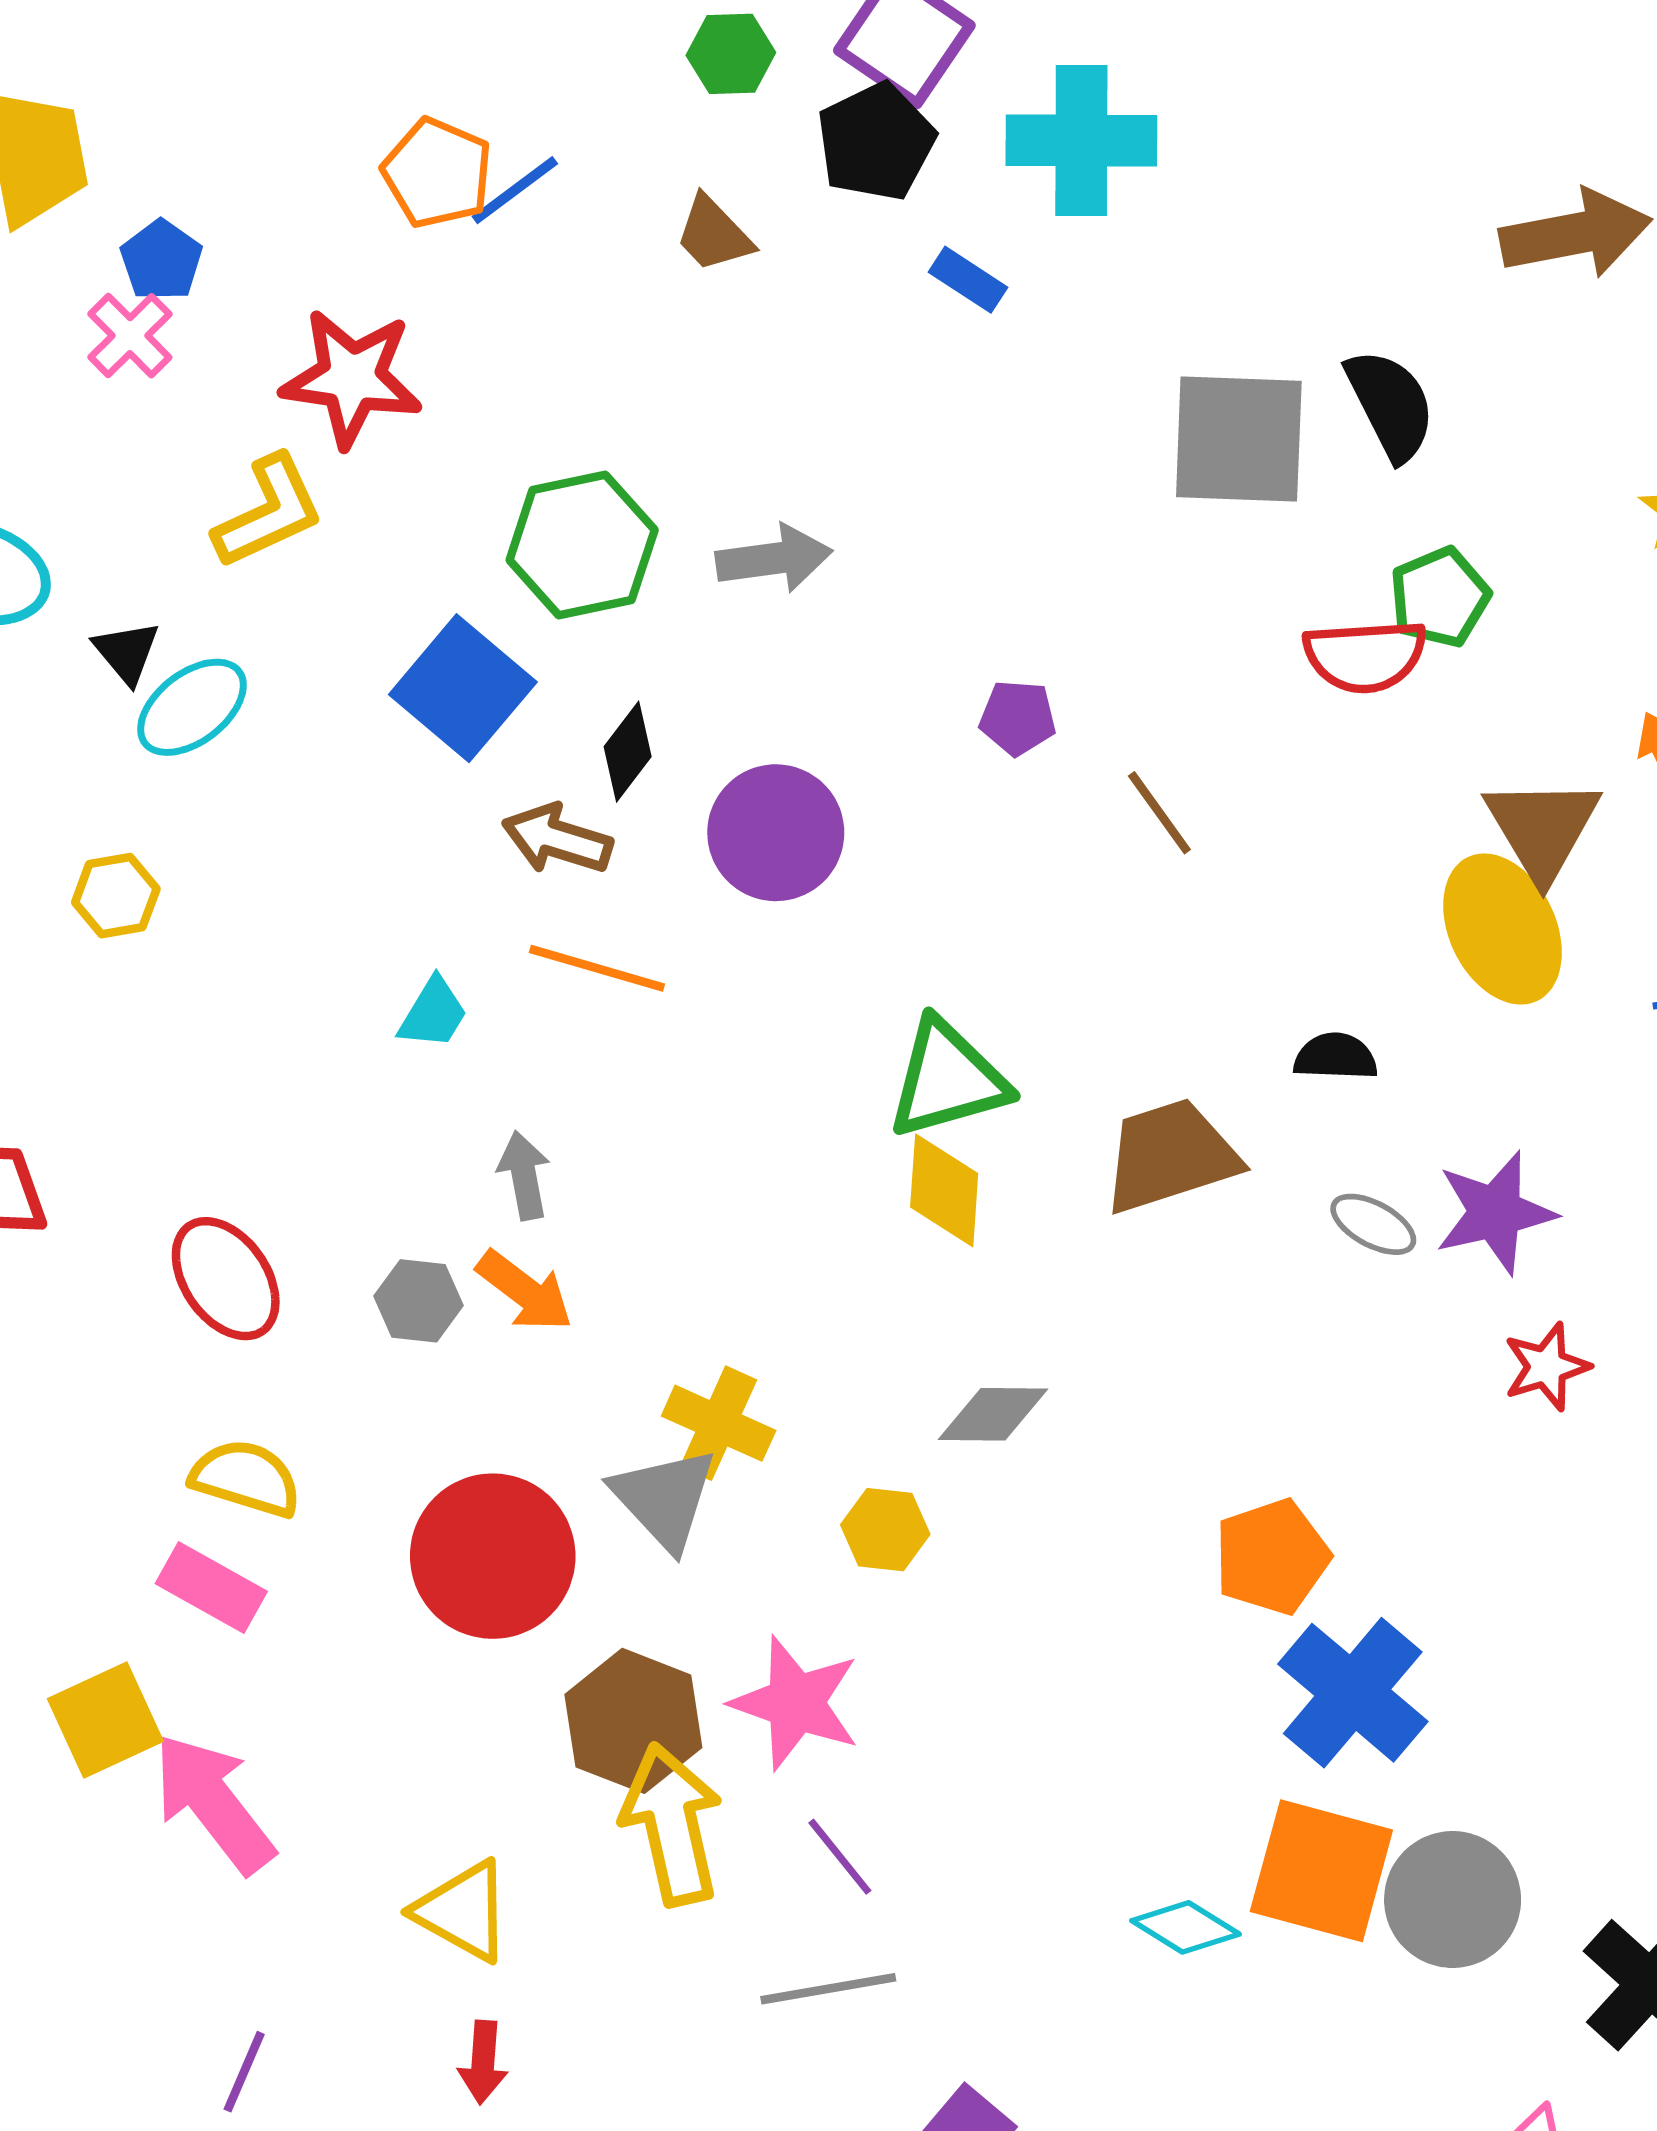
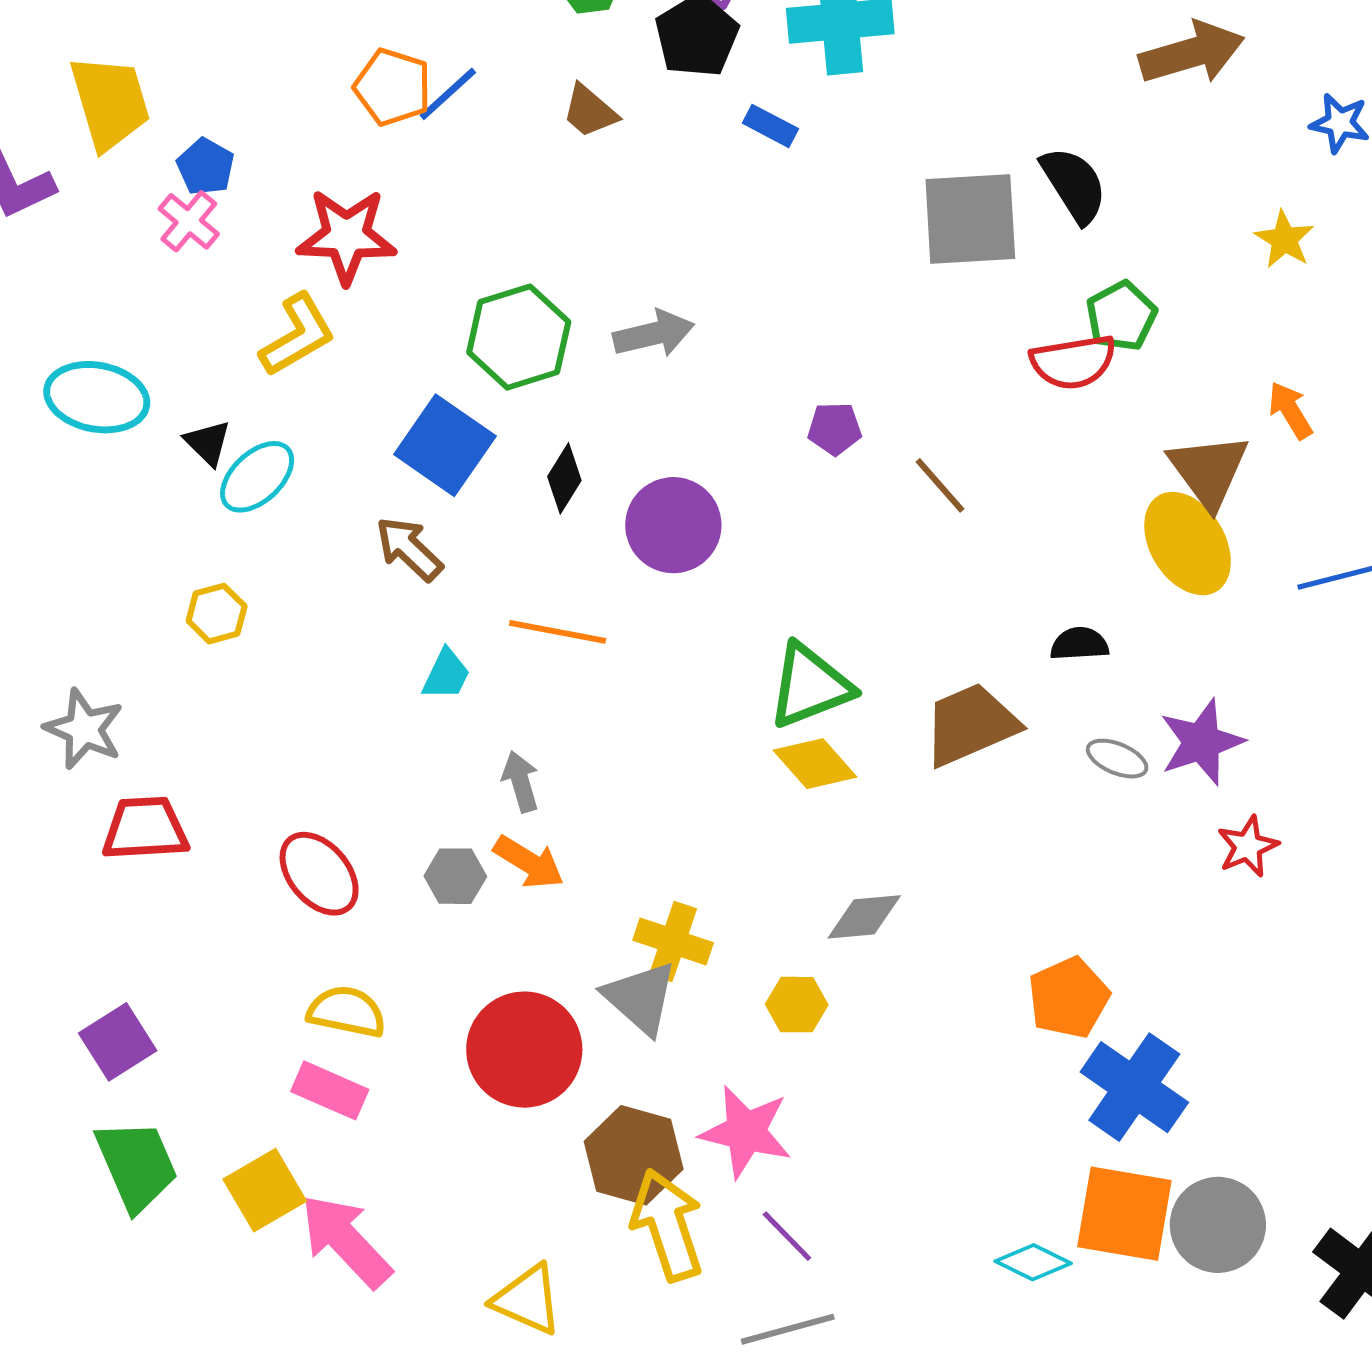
brown arrow: (557, 839) -> (409, 549), moved, turned 32
yellow diamond: (944, 1190) -> (815, 764), turned -40

